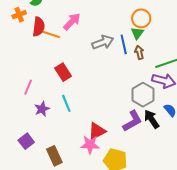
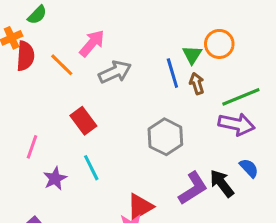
orange circle: (141, 18) -> (219, 44), moved
red semicircle: (39, 27) -> (25, 56), moved
orange line: (51, 34) -> (62, 65), turned 30
gray arrow: (103, 42) -> (115, 72), moved
gray hexagon: (143, 95) -> (165, 137), moved

